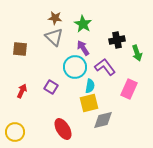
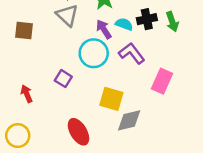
green arrow: (137, 53) -> (172, 22), moved
cyan semicircle: (90, 86) -> (124, 24), moved, turned -80
red arrow: (22, 91) -> (27, 94), moved, turned -48
yellow square: (89, 103) -> (111, 99), turned 30

